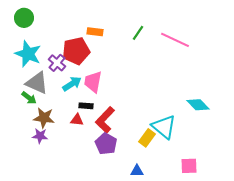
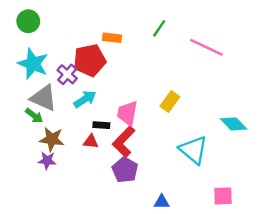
green line: (138, 33) -> (159, 28), moved
pink trapezoid: (93, 82) -> (127, 113), moved
yellow rectangle: (147, 138) -> (170, 101), moved

